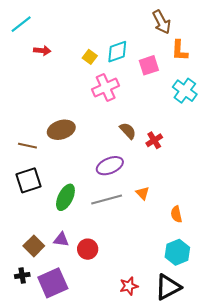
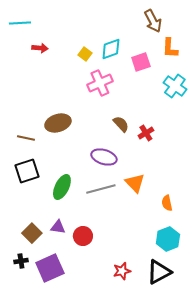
cyan line: (21, 24) -> (20, 23), turned 35
purple ellipse: (110, 166) -> (104, 157), turned 40
orange triangle: (143, 193) -> (135, 183), size x1.5

